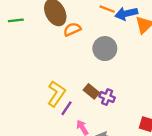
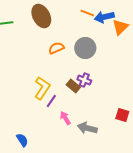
orange semicircle: (72, 29) -> (56, 48), moved
purple cross: (107, 97) -> (84, 80), moved

